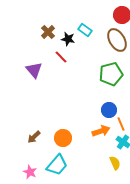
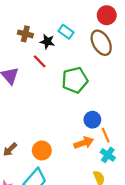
brown cross: (48, 32) -> (25, 34), turned -32
green pentagon: (111, 74) -> (75, 80), moved

